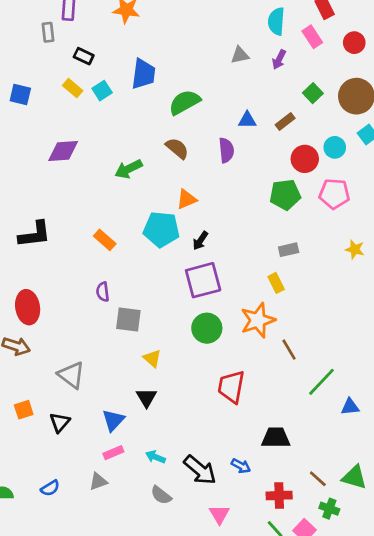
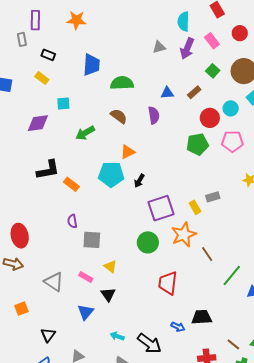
pink rectangle: (312, 37) -> (212, 41), moved
purple arrow: (279, 59) -> (187, 48), size x1.5
cyan square: (102, 91) -> (63, 103), moved, turned 32
green semicircle: (185, 102) -> (122, 83), turned 30
black L-shape: (35, 234) -> (48, 170), moved
gray rectangle: (289, 250) -> (213, 197), moved
purple square: (203, 280) -> (161, 208), moved
black triangle: (60, 422) -> (48, 335), moved
pink rectangle: (113, 453) -> (86, 277), moved, turned 56
blue arrow: (241, 466) -> (178, 327), moved

